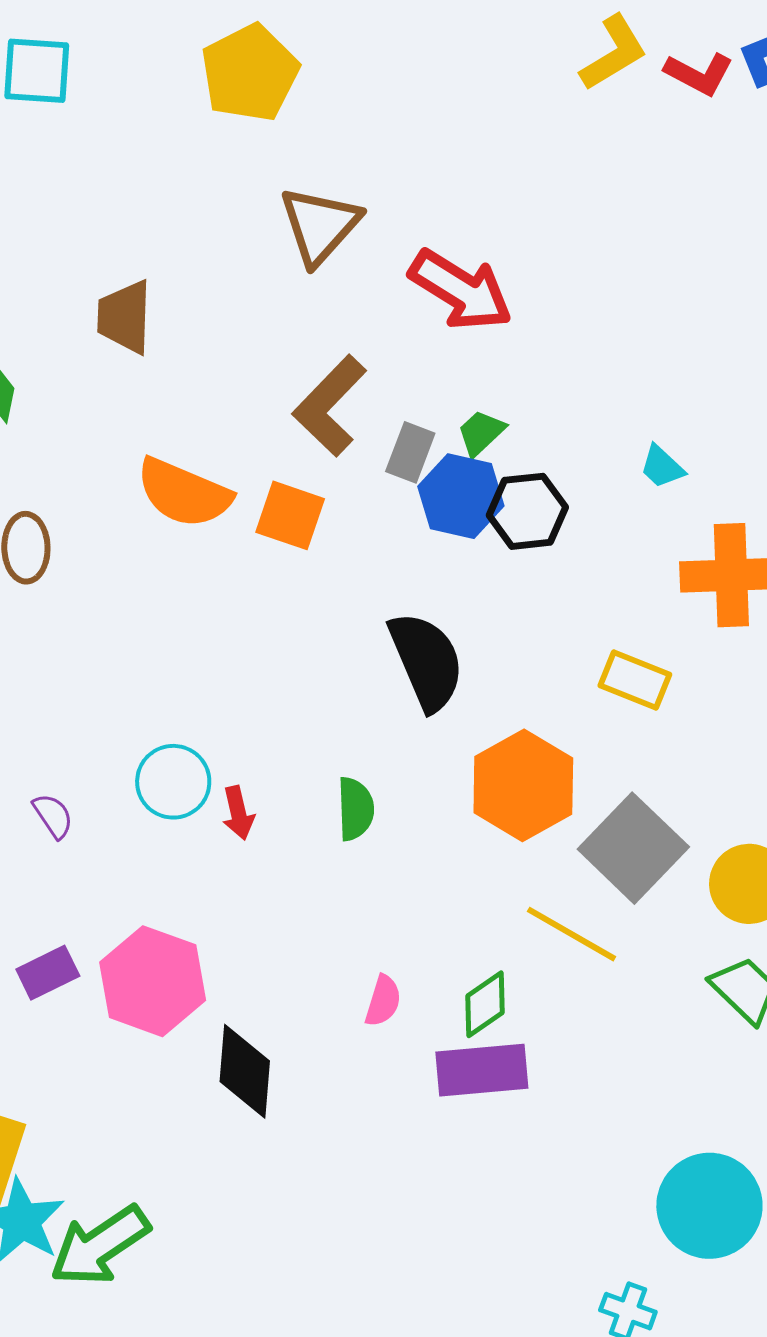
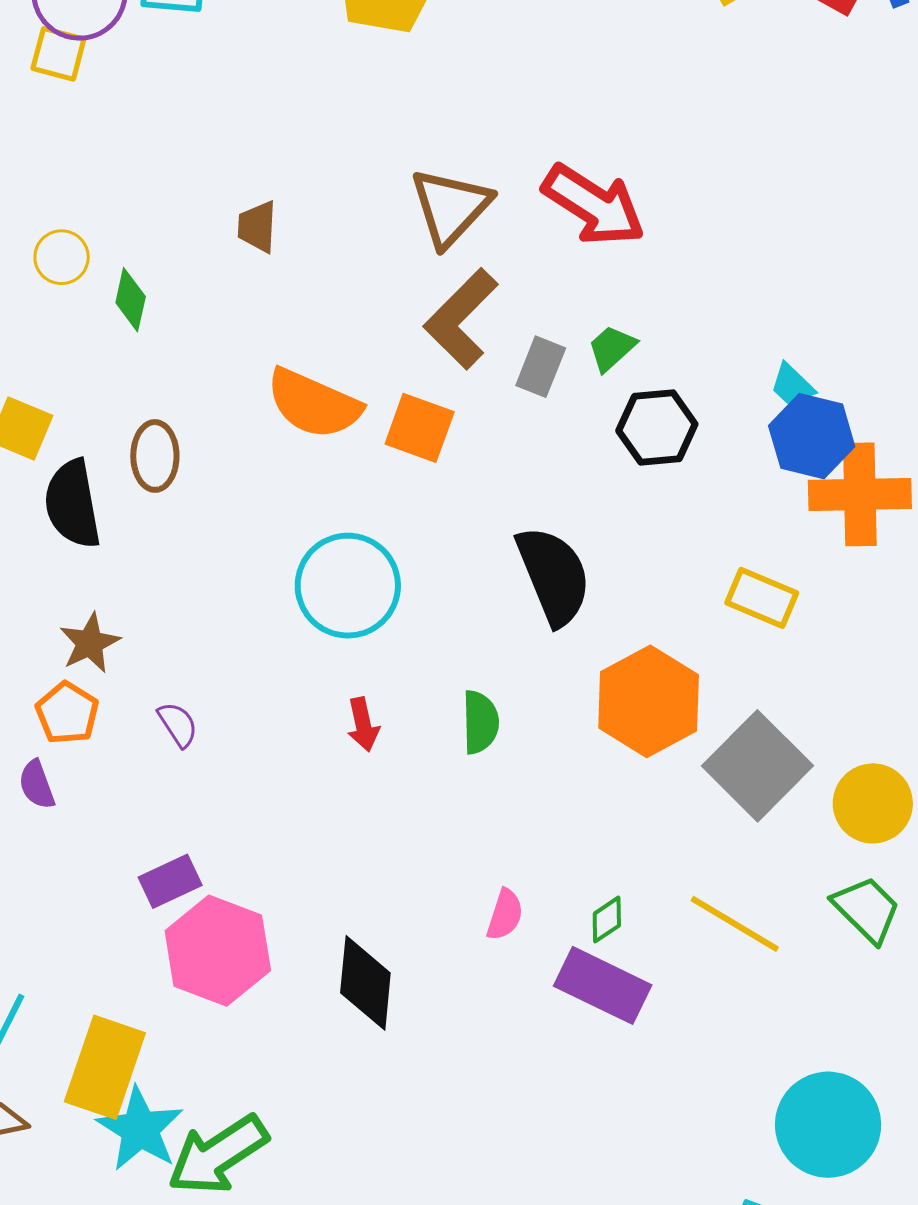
brown triangle: (320, 225) -> (450, 207), moved
brown trapezoid: (125, 317) -> (257, 227), size x0.7
blue hexagon: (461, 496) -> (812, 436), moved
cyan circle: (173, 782) -> (348, 586), moved, size x1.4
yellow line: (571, 934) -> (735, 924), moved
pink hexagon: (153, 981) -> (218, 951), moved
green diamond: (485, 1004) -> (607, 920), size x0.7
purple rectangle: (482, 1070) -> (603, 985), turned 30

